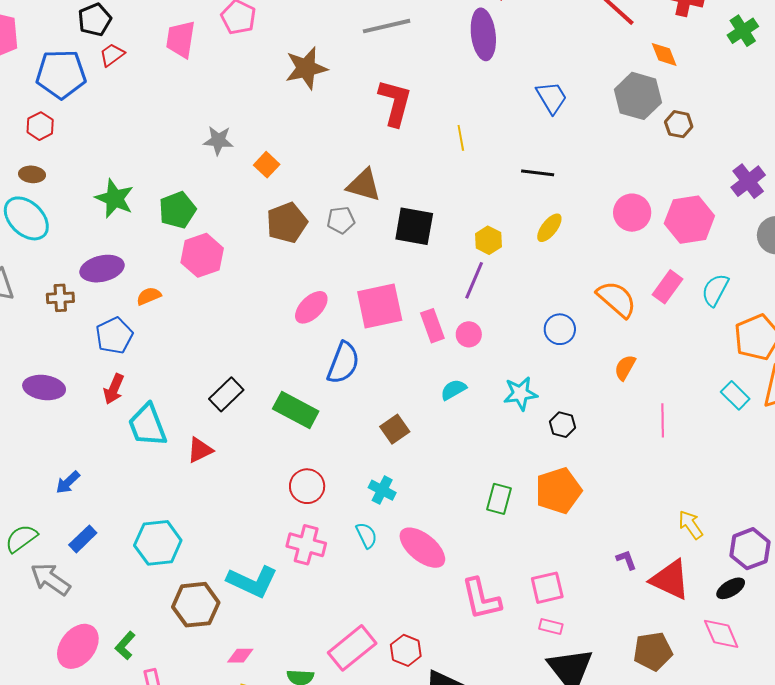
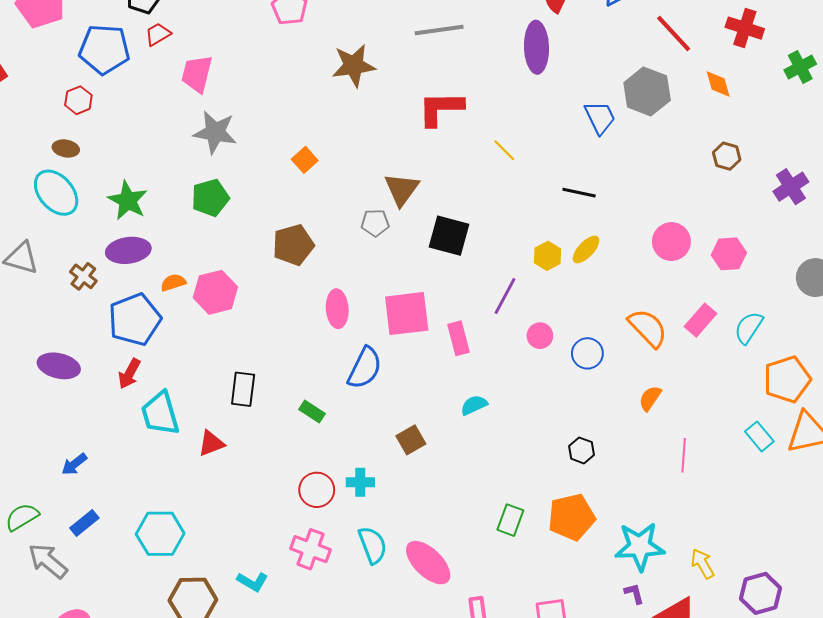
pink trapezoid: (181, 39) -> (197, 74), moved
gray hexagon: (638, 96) -> (647, 91), moved
red L-shape: (395, 103) -> (441, 109), turned -111
yellow line: (461, 138) -> (504, 150), turned -40
gray star: (218, 140) -> (215, 132), moved, size x1.4
purple cross: (748, 181) -> (791, 187), moved
brown triangle: (364, 185) -> (402, 189), turned 45
green star: (115, 199) -> (128, 200), moved
pink hexagon: (689, 220) -> (729, 254), size x0.7
brown pentagon: (287, 223) -> (293, 245), moved
yellow hexagon: (488, 240) -> (547, 256), moved
pink hexagon: (202, 255) -> (215, 292), moved
brown cross: (60, 298) -> (83, 276), turned 36
pink ellipse: (311, 307) -> (337, 309), turned -54
pink circle: (469, 334) -> (540, 336), moved
blue pentagon: (114, 336) -> (135, 319), size x1.4
black rectangle: (226, 394) -> (243, 389), turned -44
cyan star: (520, 394) -> (640, 546), moved, size x1.4
green rectangle: (296, 410) -> (312, 411), size x0.6
cyan cross: (382, 490) -> (360, 482), moved, turned -32
cyan semicircle: (366, 535) -> (373, 545), size x1.4
cyan L-shape: (252, 582) -> (252, 582), size x0.6

